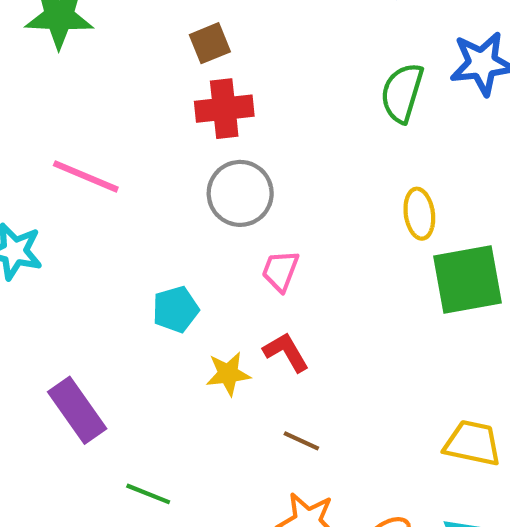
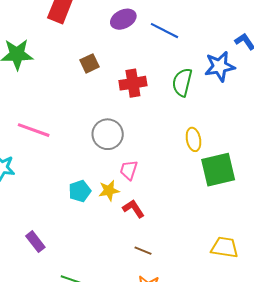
red cross: (224, 109) -> (133, 83), moved
yellow star: (228, 374) -> (109, 191), moved
purple rectangle: (77, 410) -> (35, 242), size x0.7

